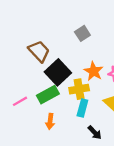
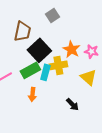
gray square: (82, 33) -> (52, 15), moved
brown trapezoid: (39, 51) -> (22, 31), turned 55
cyan rectangle: (82, 108) -> (45, 72), moved

